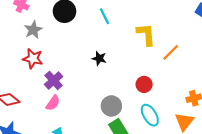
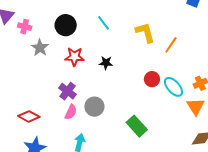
red star: (33, 59) -> (74, 57), moved
gray circle: (111, 106) -> (94, 107), moved
cyan ellipse: (150, 115) -> (173, 87), moved

